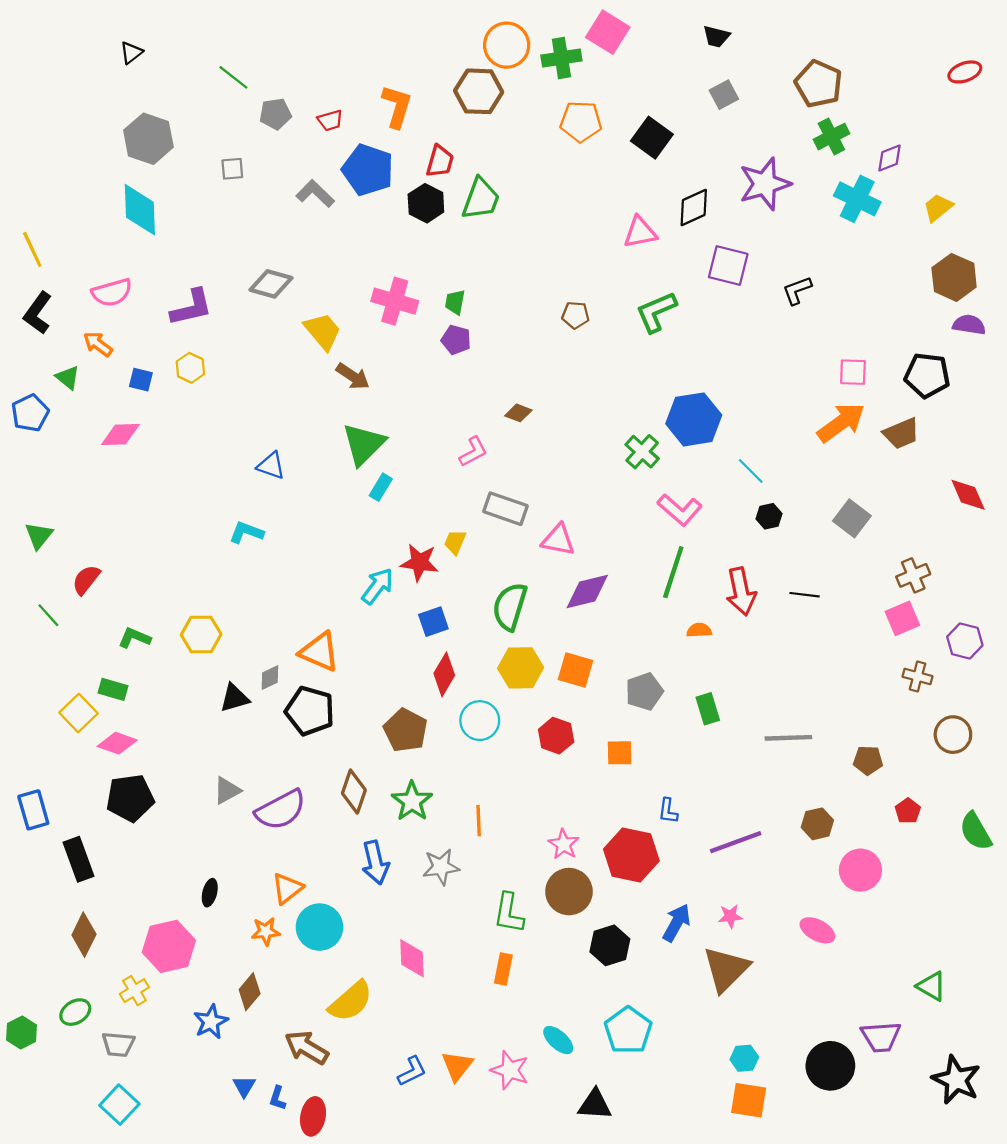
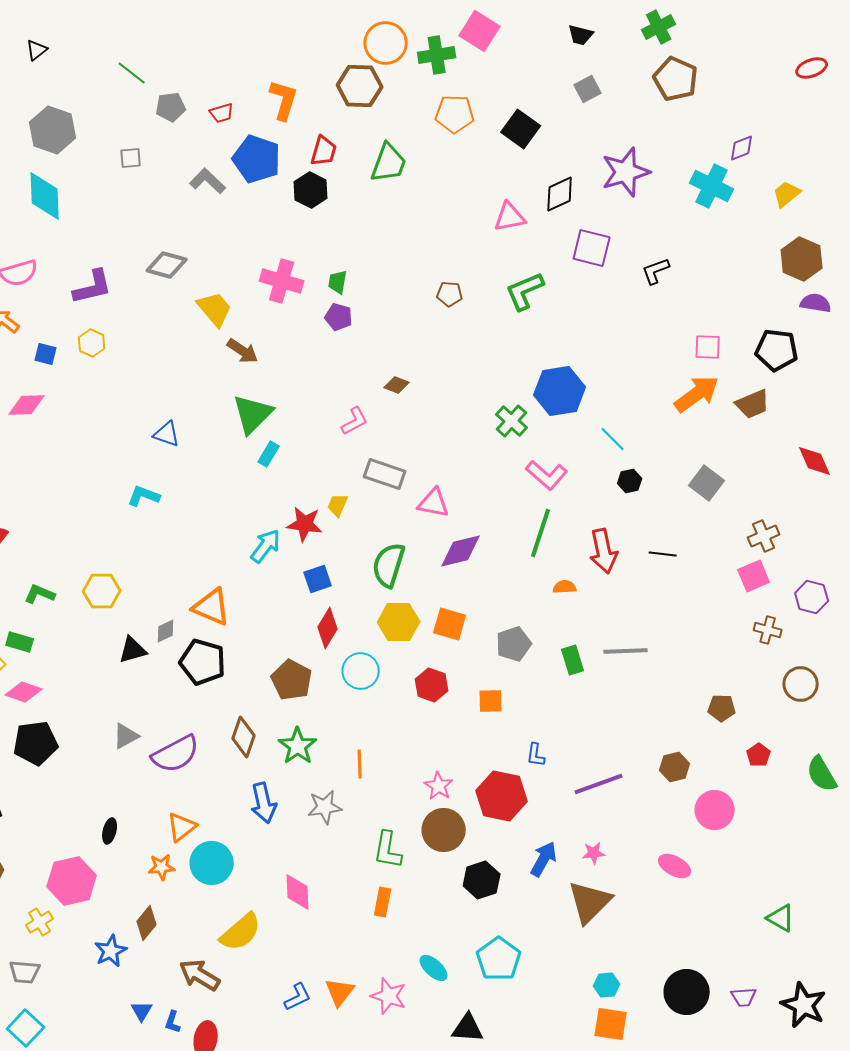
green cross: (831, 137) -> (659, 27), moved
green trapezoid: (481, 199) -> (389, 163), moved
gray line: (788, 738) -> (626, 651), moved
purple trapezoid: (881, 1037) -> (744, 997), moved, size x0.7

